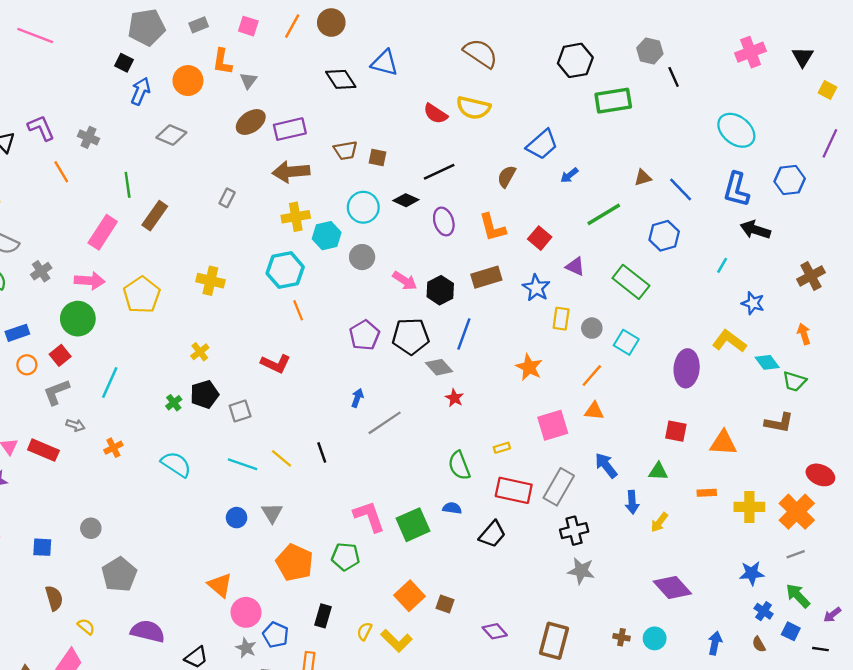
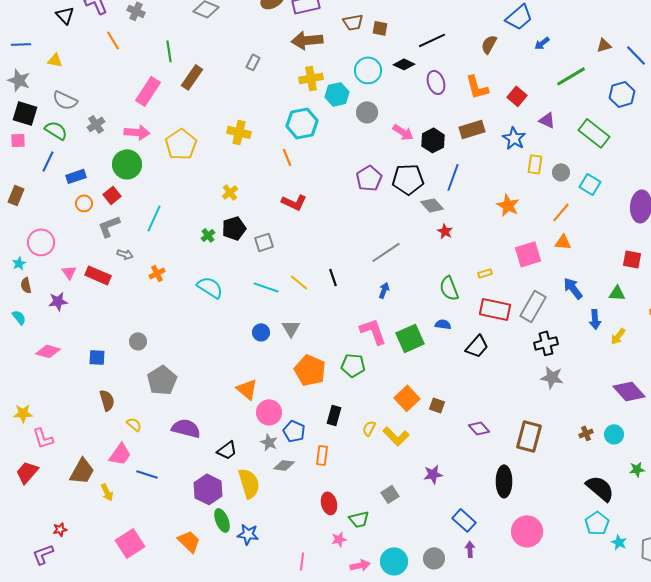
orange line: (298, 310) -> (287, 157), moved
blue arrow: (357, 398) -> (384, 290), moved
brown cross: (621, 637) -> (586, 433), turned -32

